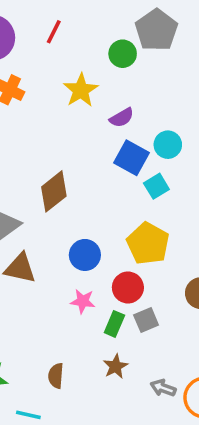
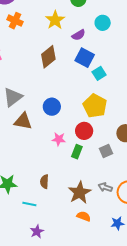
cyan circle: (168, 145) -> (103, 23), moved
brown diamond: (54, 191) -> (48, 57), moved
blue circle: (85, 255) -> (52, 107), moved
gray square: (146, 320) -> (106, 151), moved
brown star: (116, 366) -> (80, 193), moved, size x1.6

